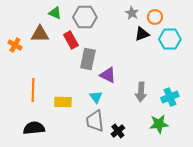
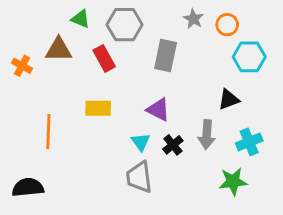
black triangle: (142, 34) -> (229, 99), moved
gray rectangle: (88, 59) -> (166, 55), moved
yellow rectangle: (63, 102) -> (98, 108), moved
black semicircle: (34, 128) -> (28, 187), moved
black cross: (118, 131) -> (173, 145), moved

